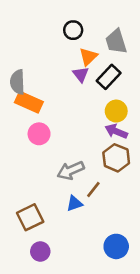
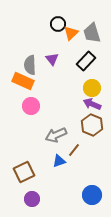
orange triangle: (88, 57) -> (71, 33), moved
purple triangle: (81, 74) -> (52, 59), moved
gray semicircle: (18, 82) -> (30, 65), moved

